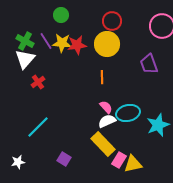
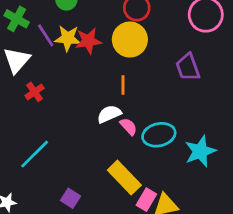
green cross: (25, 41) -> (17, 19), moved
white semicircle: (107, 121) -> (109, 114), moved

